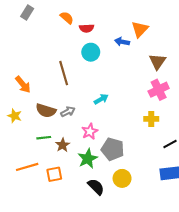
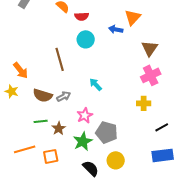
cyan arrow: (101, 99) -> (96, 84), turned -104
yellow star: (15, 116) -> (12, 91), moved

